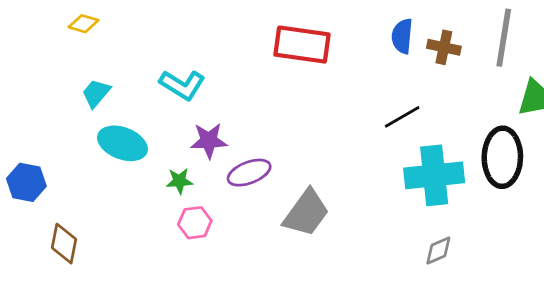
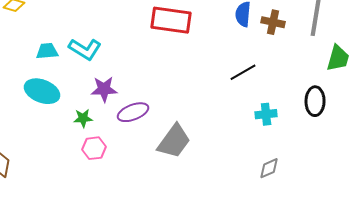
cyan trapezoid: (96, 93) -> (47, 51), moved, turned 45
black ellipse: (502, 157) -> (315, 101), size x0.7
cyan cross: (434, 175) -> (266, 114), size x0.5

